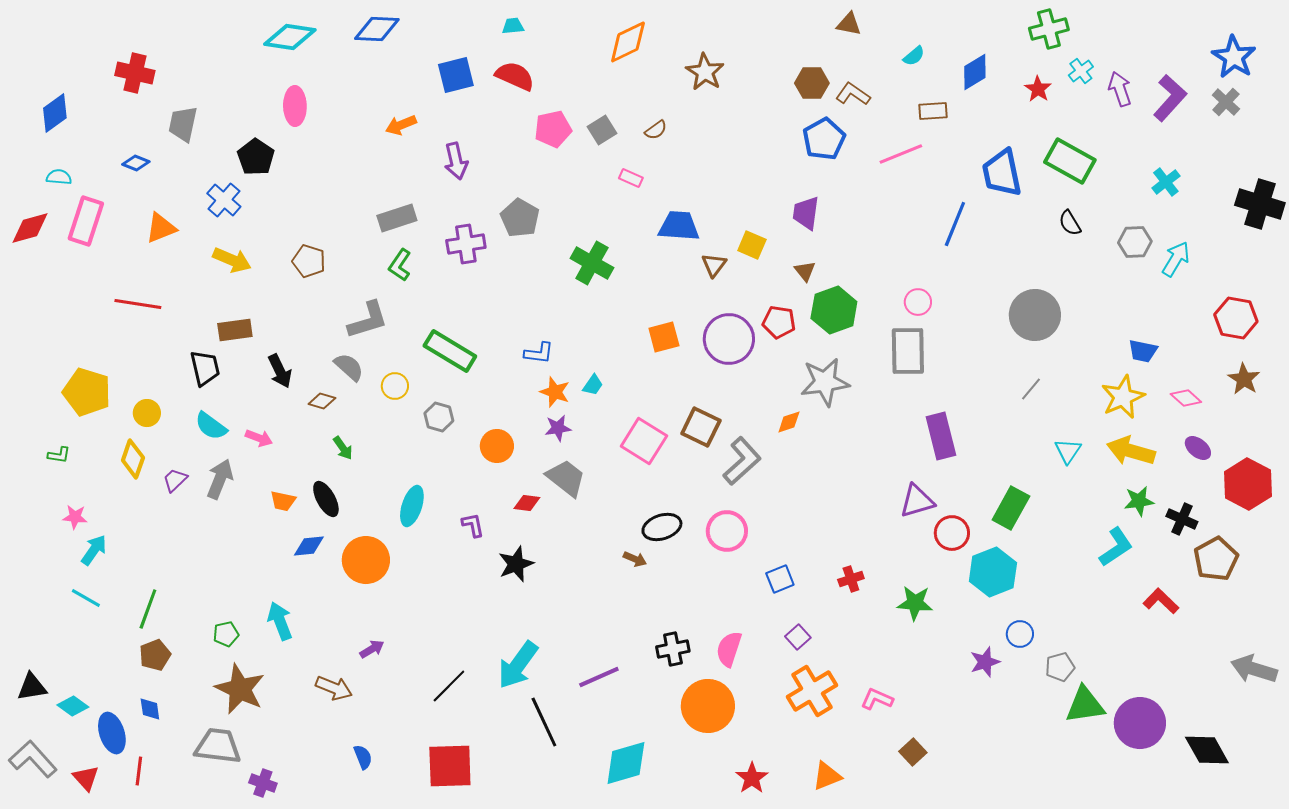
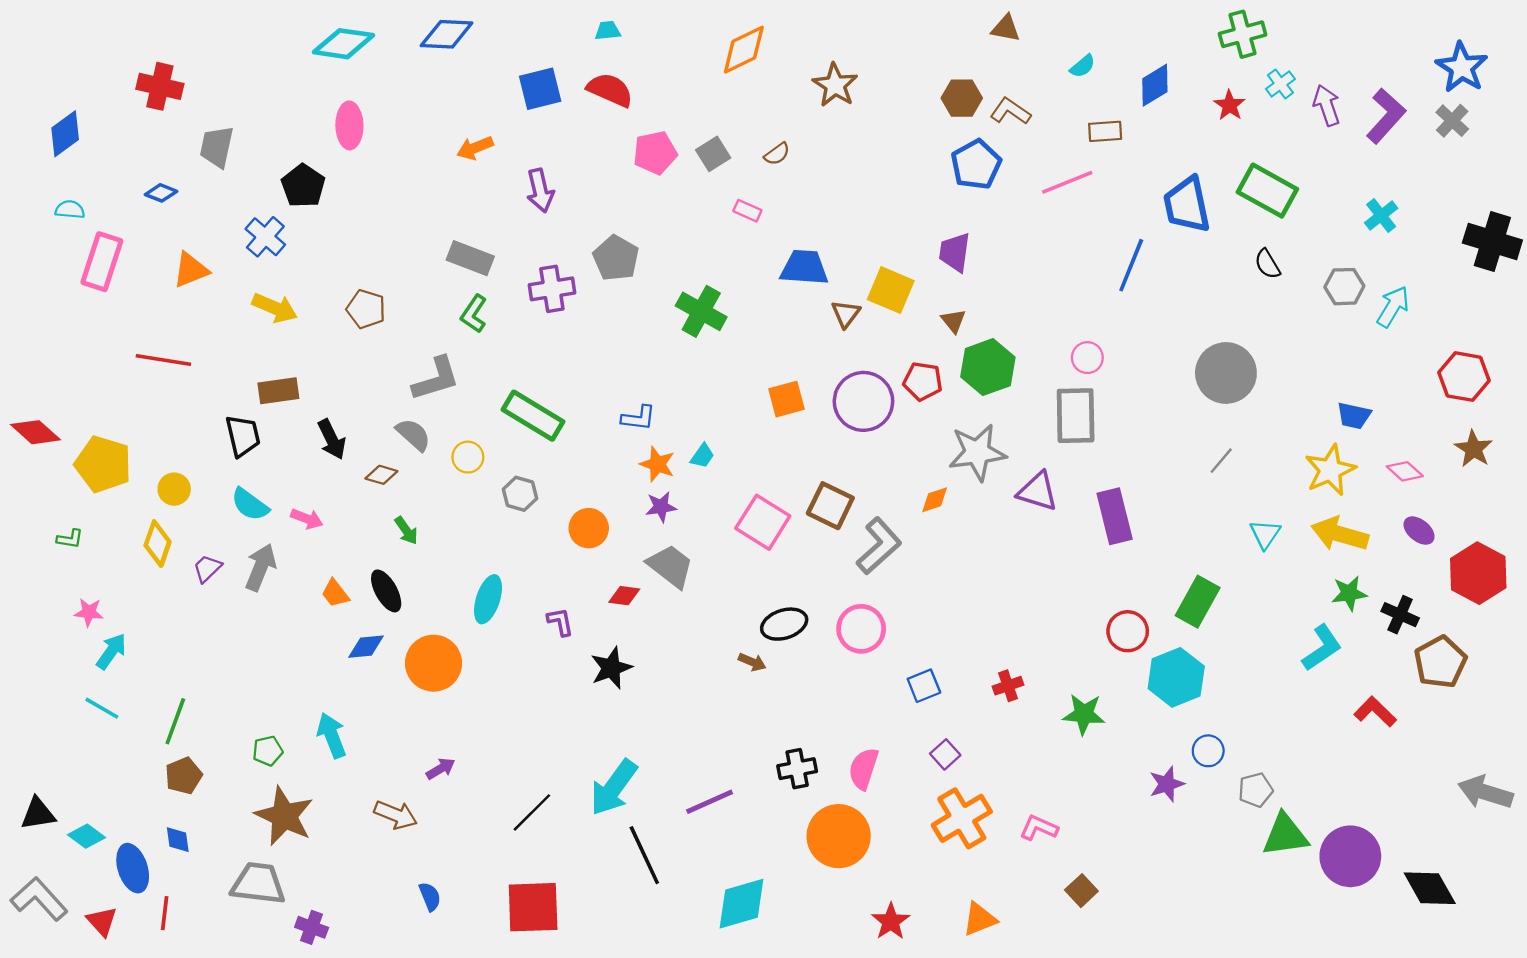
gray rectangle: (397, 218) -> (470, 258), turned 39
red diamond: (30, 228) -> (36, 432), moved, turned 57
yellow square: (752, 245) -> (891, 290), size x1.4
orange trapezoid: (283, 501) -> (335, 593), turned 40
purple triangle: (917, 501) -> (1038, 491), moved, turned 33

